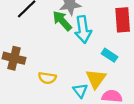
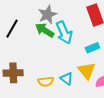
cyan rectangle: (110, 55) -> (92, 48), turned -40
cyan triangle: (80, 91) -> (66, 79), moved

